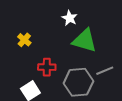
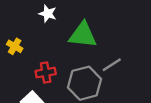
white star: (70, 18) -> (48, 14), moved

